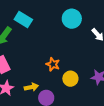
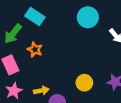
orange star: (53, 64) -> (35, 50), moved

